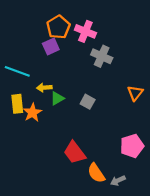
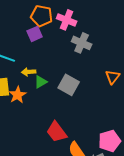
orange pentagon: (58, 27) -> (42, 16), turned -30
gray square: (88, 102) -> (69, 85), size x1.5
pink pentagon: (132, 146) -> (110, 141), moved

